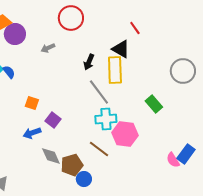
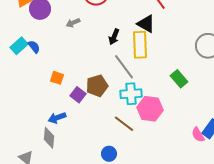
blue arrow: (32, 133) -> (57, 118), moved
gray diamond: (51, 156) -> (49, 138), moved, turned 30
brown pentagon: (72, 165) -> (97, 86), moved

